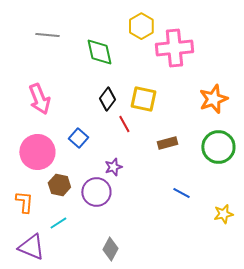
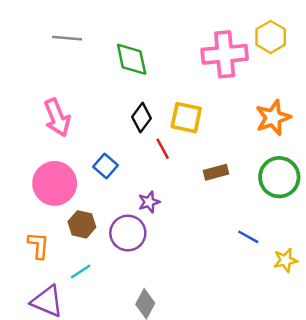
yellow hexagon: (141, 26) -> (271, 37), moved
blue line: (181, 193) -> (248, 237), moved

